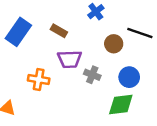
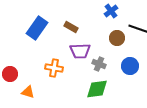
blue cross: (96, 12) -> (111, 11), moved
green diamond: (121, 105) -> (97, 89), moved

